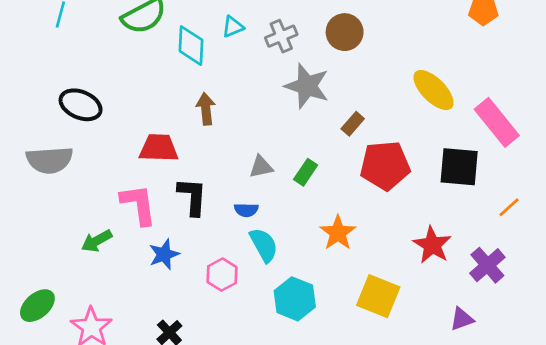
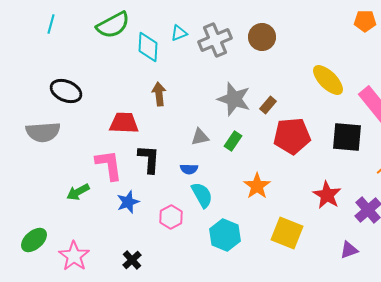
gray cross: (281, 36) -> (215, 40), size x1.4
gray star: (307, 86) -> (234, 99), moved

